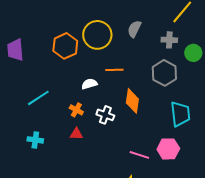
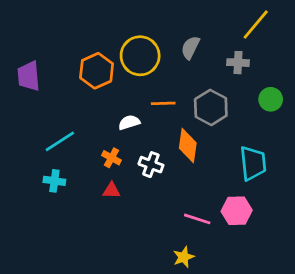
green circle: (193, 53) -> (271, 99), moved
gray hexagon: (164, 73) -> (211, 107), moved
cyan cross: (35, 140) -> (54, 181), moved

